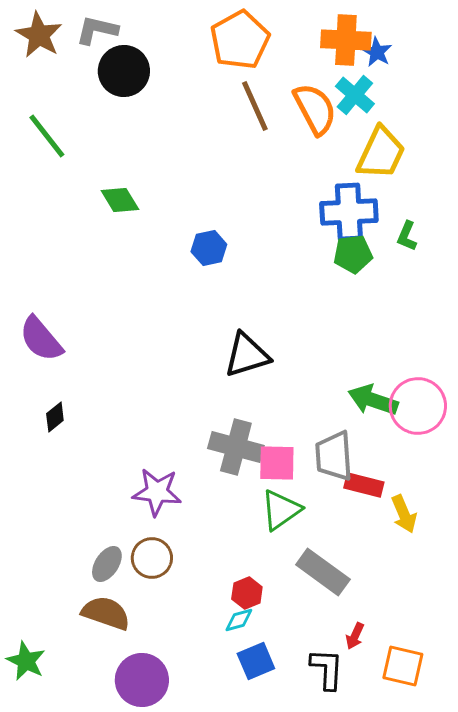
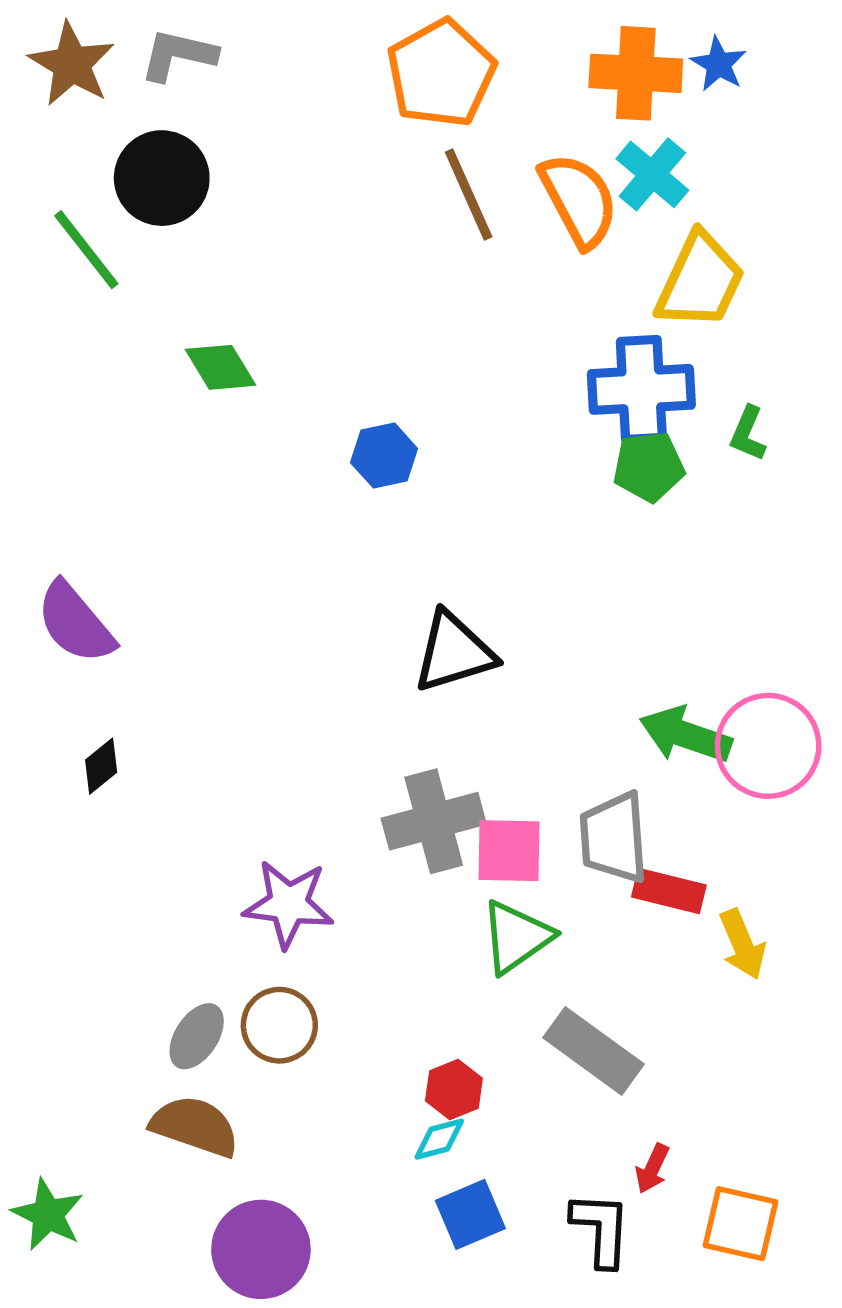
blue star: (377, 52) -> (719, 64), moved
black circle: (124, 71) -> (162, 178), moved
gray cross: (236, 447) -> (434, 821), turned -30

